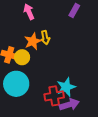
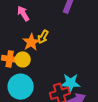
yellow arrow: (45, 38) -> (43, 37), turned 48
cyan star: (66, 87) -> (70, 83), turned 30

